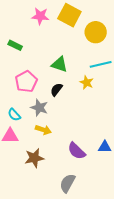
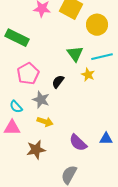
green rectangle: (15, 45) -> (17, 38), size x1.6
green triangle: (59, 64) -> (75, 54), moved, turned 36

